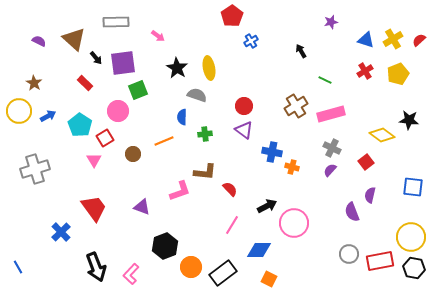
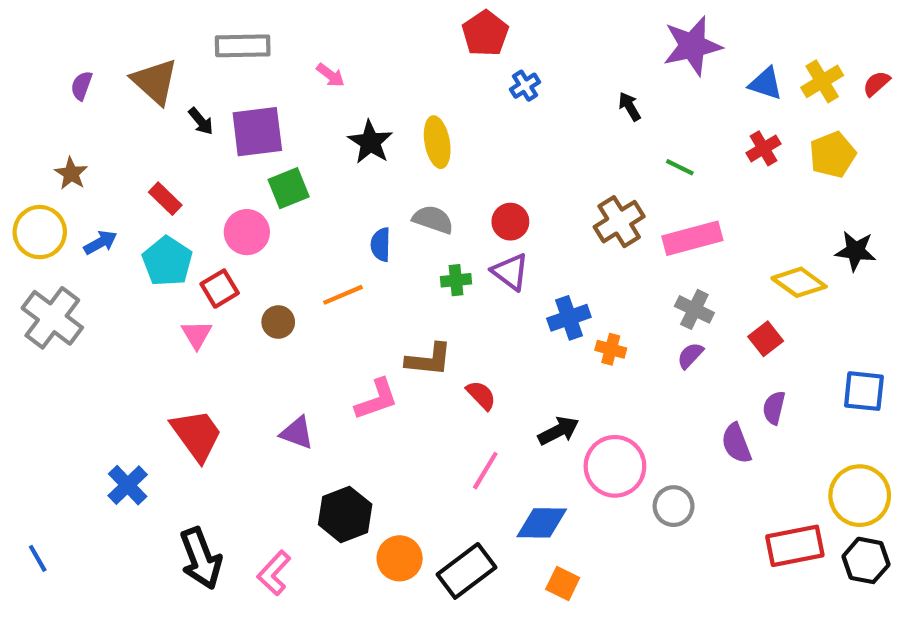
purple star: (331, 22) -> (692, 46), size x2.0
purple semicircle: (39, 41) -> (82, 86), turned -96
red rectangle: (85, 83) -> (165, 199), moved
gray semicircle: (197, 95) -> (433, 220), moved
green cross: (205, 134) -> (456, 280), moved
blue cross: (272, 152) -> (569, 318), turned -30
gray cross: (35, 169) -> (52, 318), moved, turned -36
gray circle: (349, 254) -> (674, 506), moved

